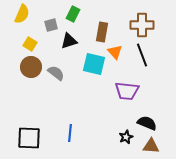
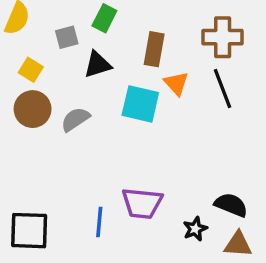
gray semicircle: (56, 73) -> (75, 119), turned -72
purple trapezoid: (127, 91) -> (142, 203), moved

